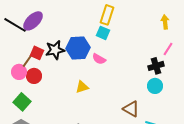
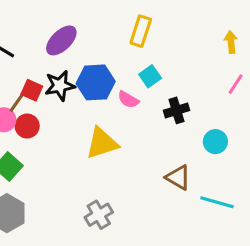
purple ellipse: (33, 21) -> (61, 40), moved
cyan square: (103, 33) -> (150, 76), moved, turned 32
black cross: (156, 66) -> (177, 110), moved
yellow triangle: (82, 87) -> (102, 143), size x1.6

